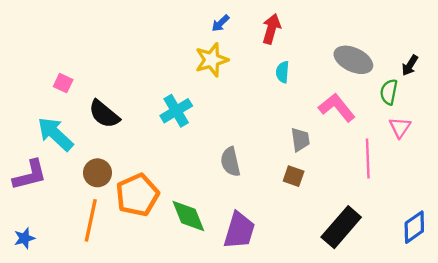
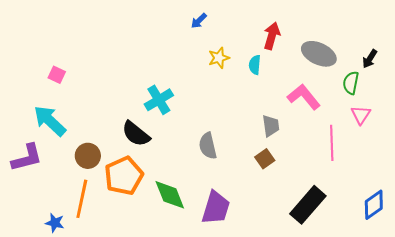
red arrow: (271, 29) -> (272, 36), moved
yellow star: (212, 60) -> (219, 58), moved, size x0.7
black semicircle: (104, 114) -> (136, 134), moved
brown square: (294, 176) -> (265, 159), turned 36
blue star: (24, 238) -> (55, 223), moved, turned 30

